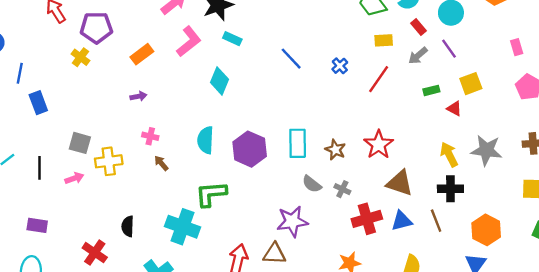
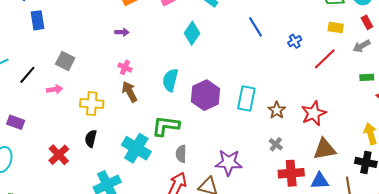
yellow cross: (109, 161) -> (92, 104), moved
brown arrow: (161, 163) -> (130, 92), size x1.5
black line: (40, 168) -> (27, 75), turned 30
brown triangle: (400, 183) -> (325, 149), turned -40
gray semicircle: (312, 184) -> (181, 154), moved, turned 42

